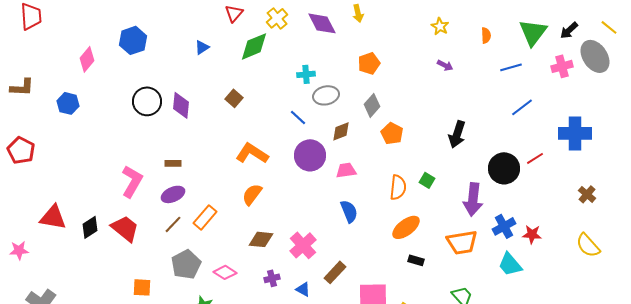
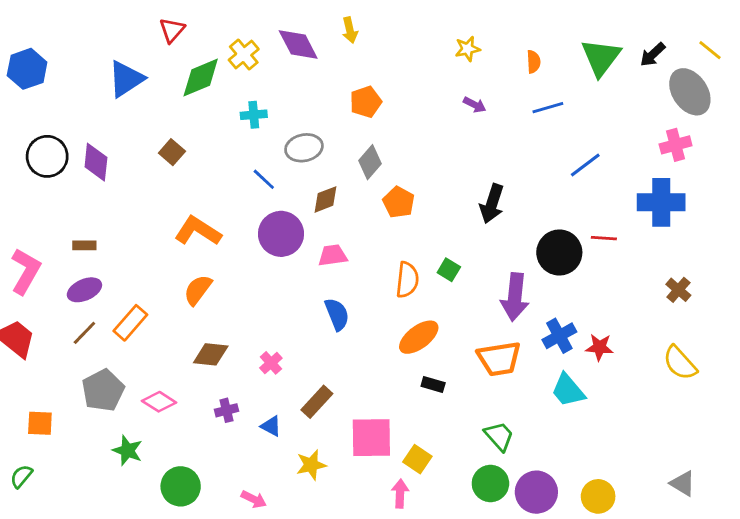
yellow cross: (277, 18) -> (244, 55), moved
yellow star: (440, 26) -> (468, 49), turned 30
blue triangle: (202, 47) -> (126, 79), size x1.8
pink cross: (562, 66) -> (676, 145), moved
blue line: (511, 67) -> (548, 108), moved
cyan cross: (306, 74) -> (254, 115), moved
red line: (535, 158) -> (604, 238), turned 36
pink cross: (303, 245) -> (271, 363), size x0.6

